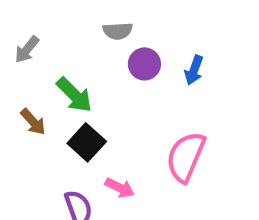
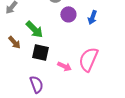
black square: (87, 142) -> (40, 52), turned -30
pink arrow: (120, 188) -> (64, 66), moved

